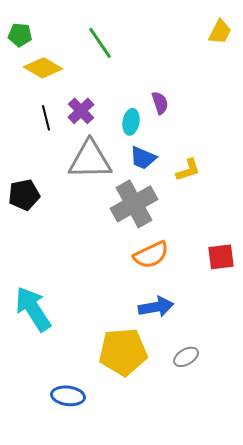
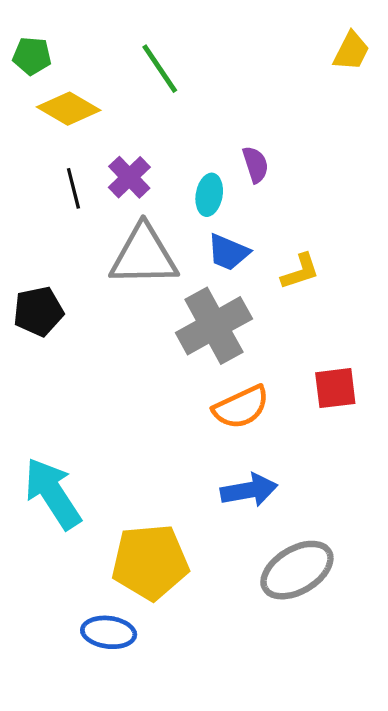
red square: (221, 257) -> (335, 388), moved
yellow pentagon: (123, 352) -> (150, 562), moved
gray ellipse: (186, 357) -> (297, 570), size x1.8

